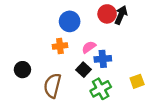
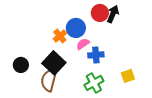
blue circle: (70, 21) -> (76, 28), moved
orange cross: (60, 46) -> (60, 36), moved, turned -32
black square: (84, 70) -> (54, 63), moved, size x1.6

